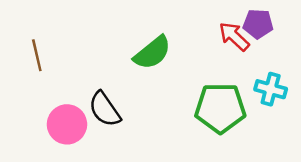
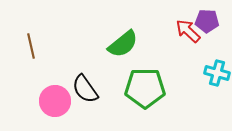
green pentagon: (220, 108) -> (145, 88), moved

